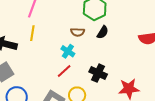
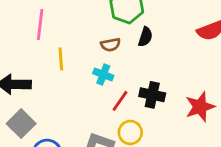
yellow line: (32, 33) -> (61, 59), moved
red line: (64, 71) -> (120, 101), moved

